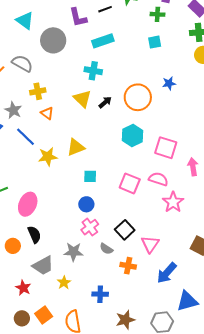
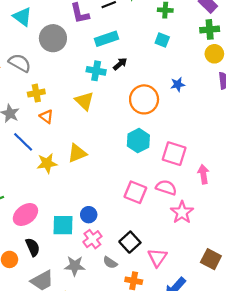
cyan square: (155, 42) -> (162, 40), turned 32
black arrow: (105, 102) -> (120, 64), moved
cyan square: (90, 176) -> (63, 225), moved, size x1.5
pink ellipse: (28, 204) -> (25, 215), turned 30

